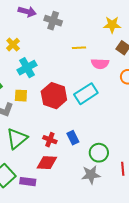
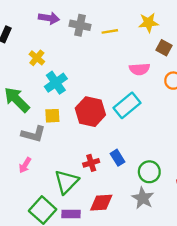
yellow line: (79, 48) -> (110, 31), moved
green triangle: (17, 139) -> (66, 182), moved
red cross: (50, 140) -> (91, 163), turned -32
red diamond: (47, 163) -> (101, 203), moved
gray star: (91, 175) -> (143, 198), turned -30

